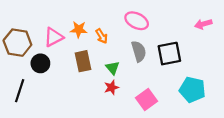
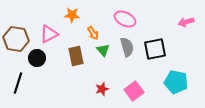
orange star: (79, 29) -> (72, 15), moved
green triangle: (113, 68) -> (103, 50), moved
red star: (111, 87) -> (102, 89), moved

